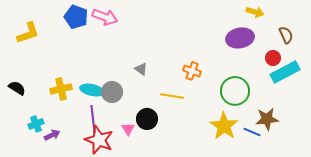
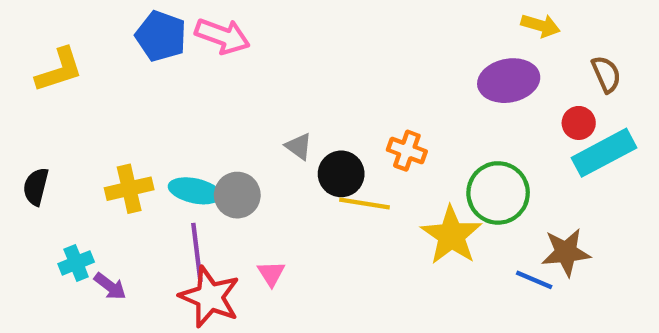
black semicircle: (17, 88) -> (36, 187), turned -108
black circle: (147, 119) -> (341, 174), moved
yellow star: (224, 126) -> (451, 235), moved
purple arrow: (52, 135) -> (110, 286), turned 63

